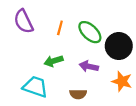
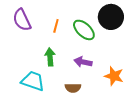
black circle: (119, 46) -> (111, 17), moved
green arrow: (53, 61) -> (50, 57), turned 102

